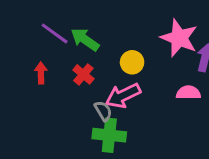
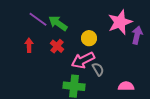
pink star: (179, 38) -> (120, 22), turned 30
pink semicircle: (188, 93) -> (126, 86), moved
gray semicircle: (103, 111) -> (98, 69), moved

